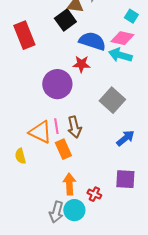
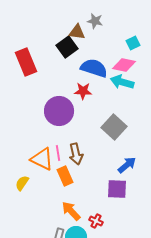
cyan square: (131, 16) -> (133, 43), turned 32
yellow semicircle: (20, 156) -> (22, 183), turned 49
purple square: (125, 179) -> (117, 189), moved
orange arrow: (69, 184) -> (71, 211), turned -40

